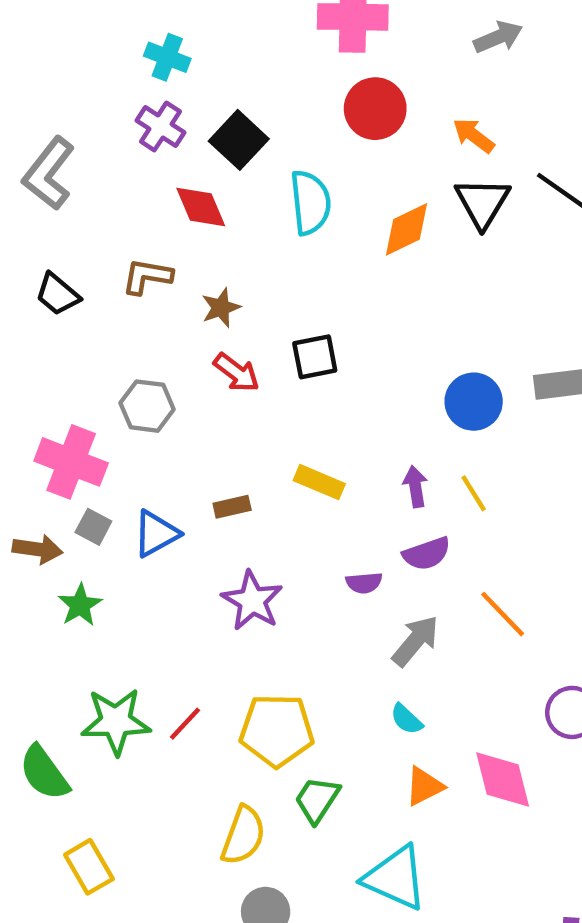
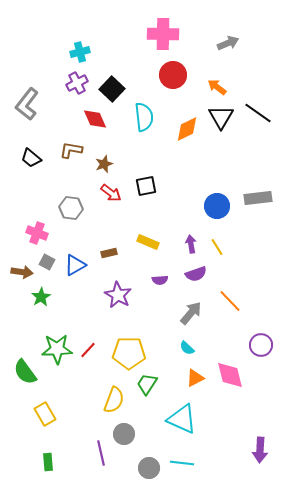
cyan cross: (167, 57) -> (80, 52), turned -36
purple cross: (160, 127) -> (77, 83), turned 30
pink cross: (71, 462) -> (37, 233), size x0.7
purple semicircle: (364, 583) -> (160, 280), moved

